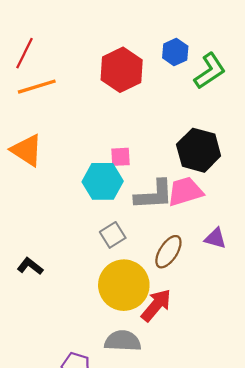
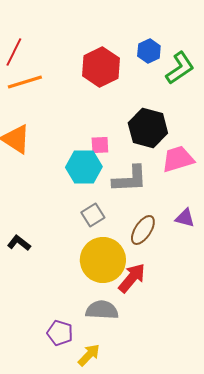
black hexagon: (199, 150) -> (148, 128), moved
pink trapezoid: (185, 191) -> (178, 159), moved

